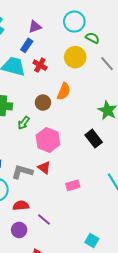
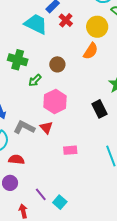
red cross: (40, 65) -> (66, 20), moved
orange semicircle: (64, 91) -> (91, 51), moved
purple line: (44, 220) -> (41, 194), moved
cyan square: (92, 240) -> (60, 202), moved

